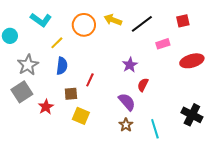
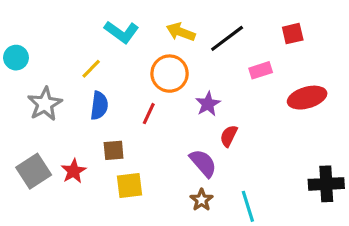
cyan L-shape: (41, 20) -> (122, 32), moved
orange circle: (84, 25) -> (170, 74), moved
red line: (90, 80) -> (149, 114), moved
gray square: (22, 92) -> (34, 171), moved
black cross: (192, 115) -> (326, 184), moved, turned -30
yellow square: (81, 116) -> (130, 186), turned -30

